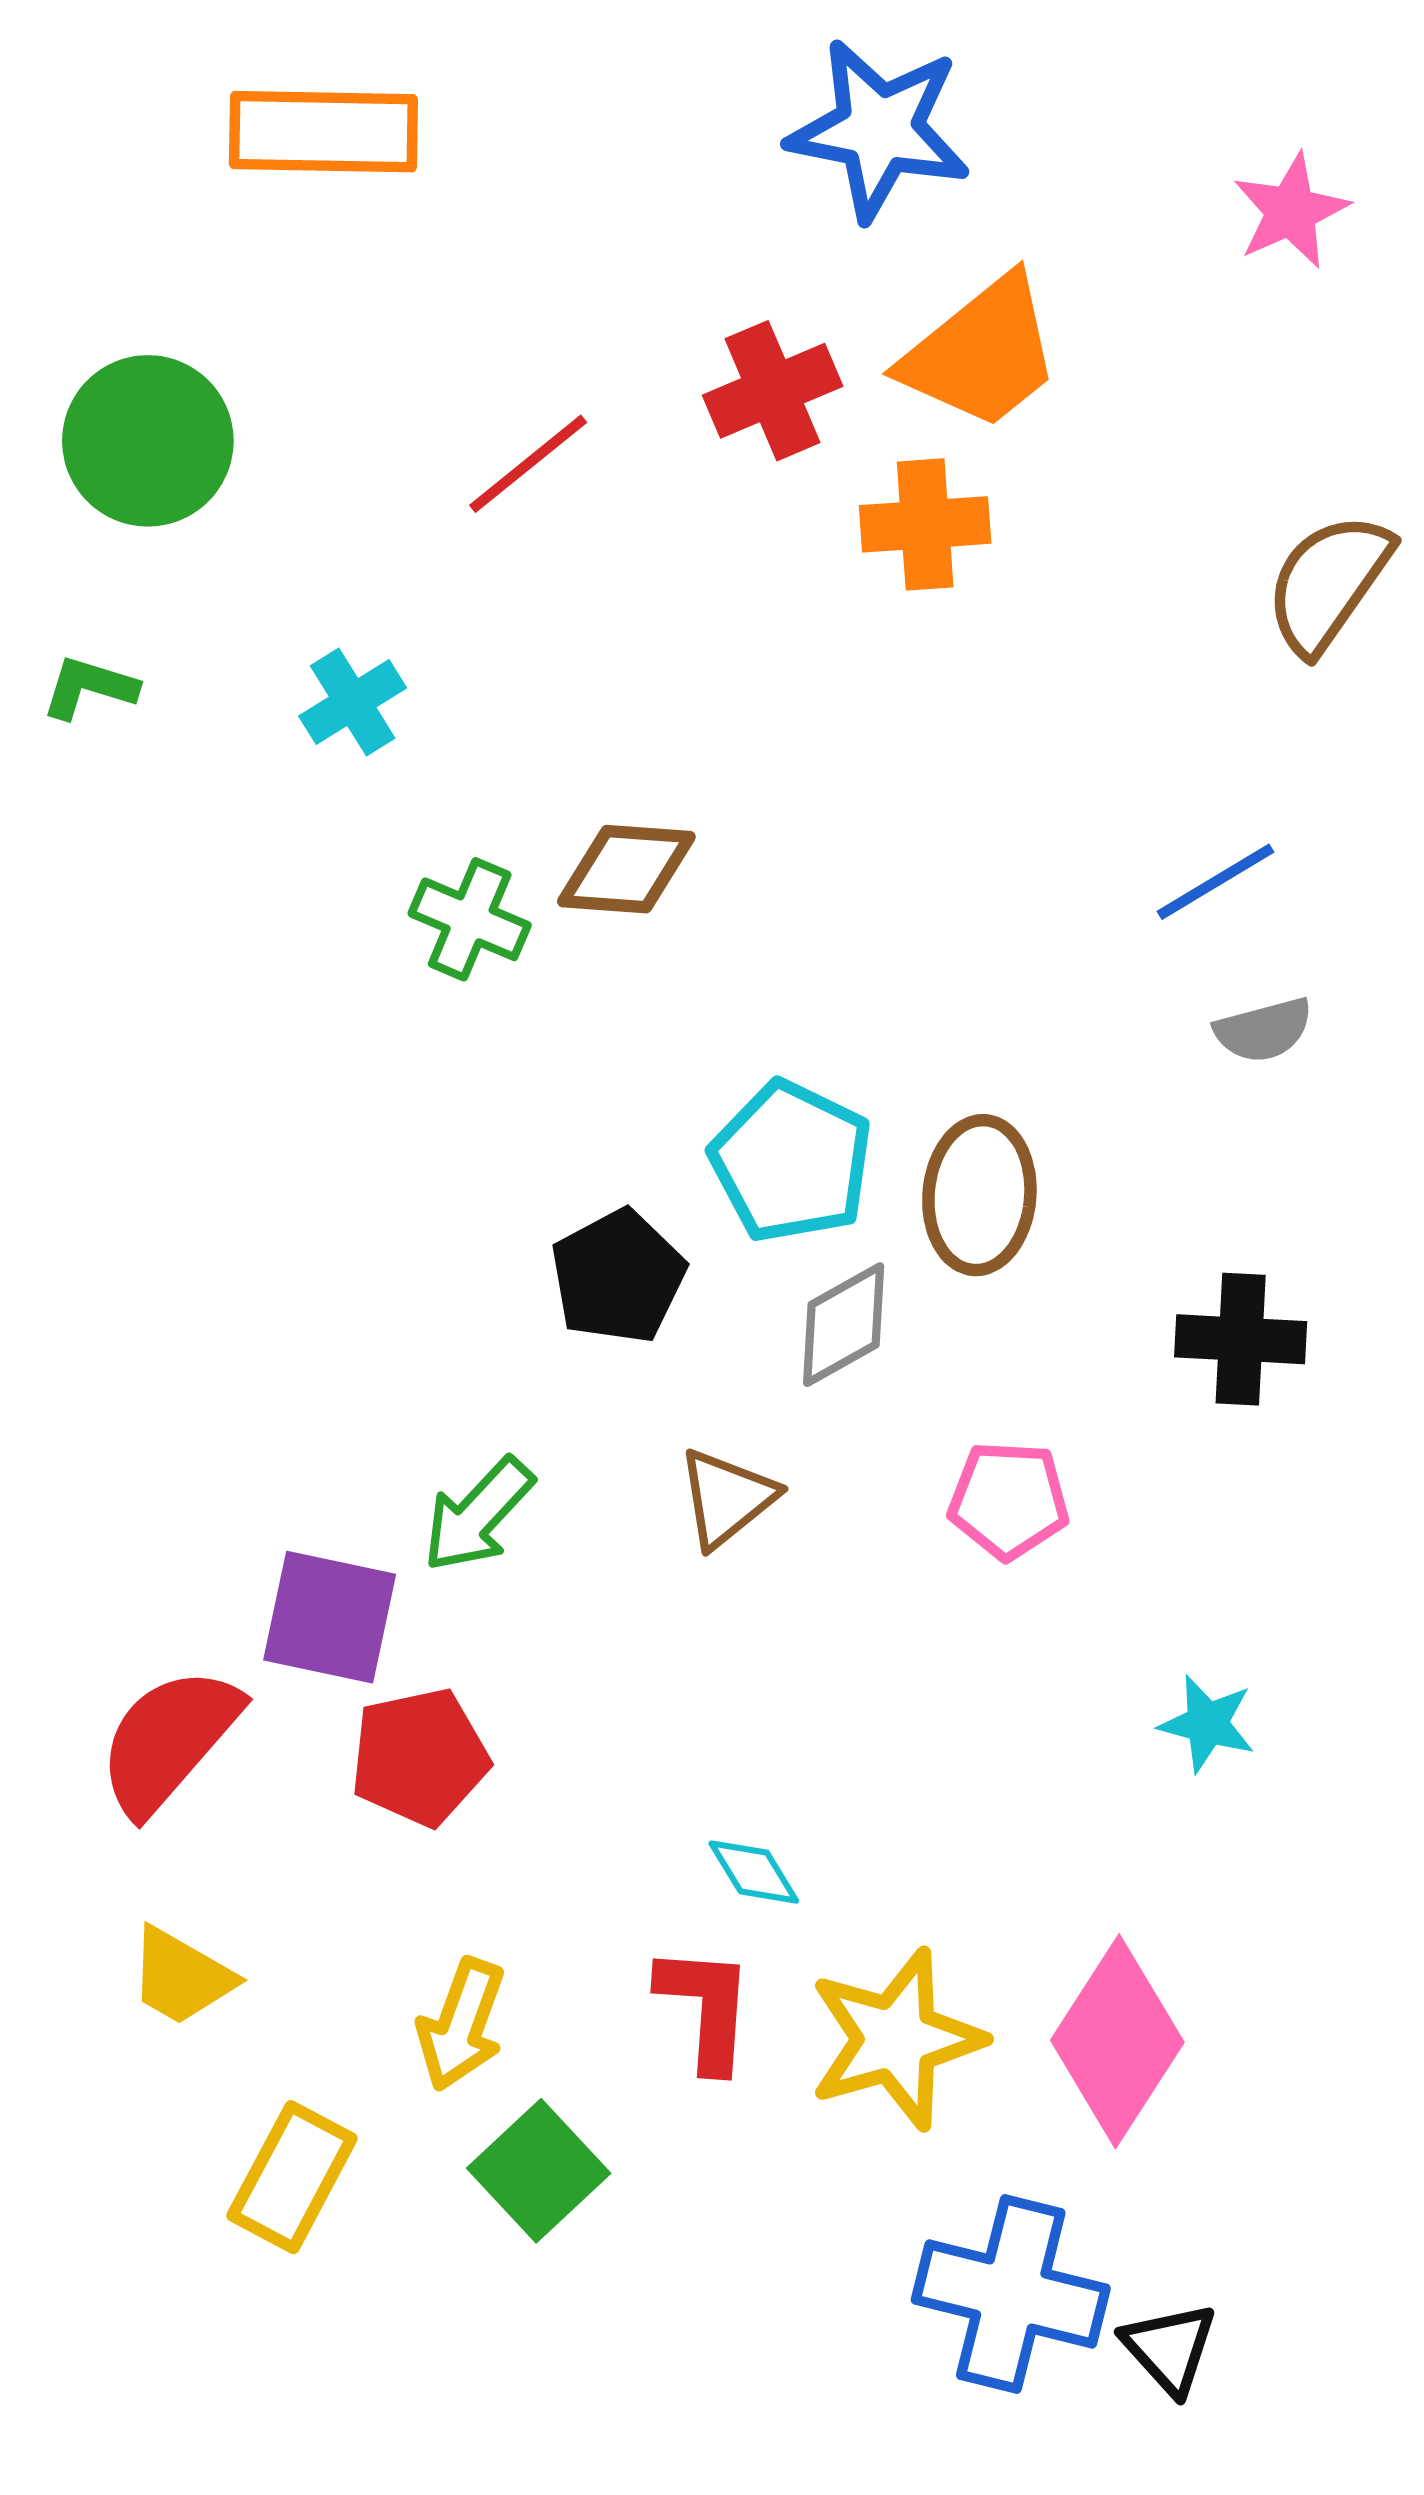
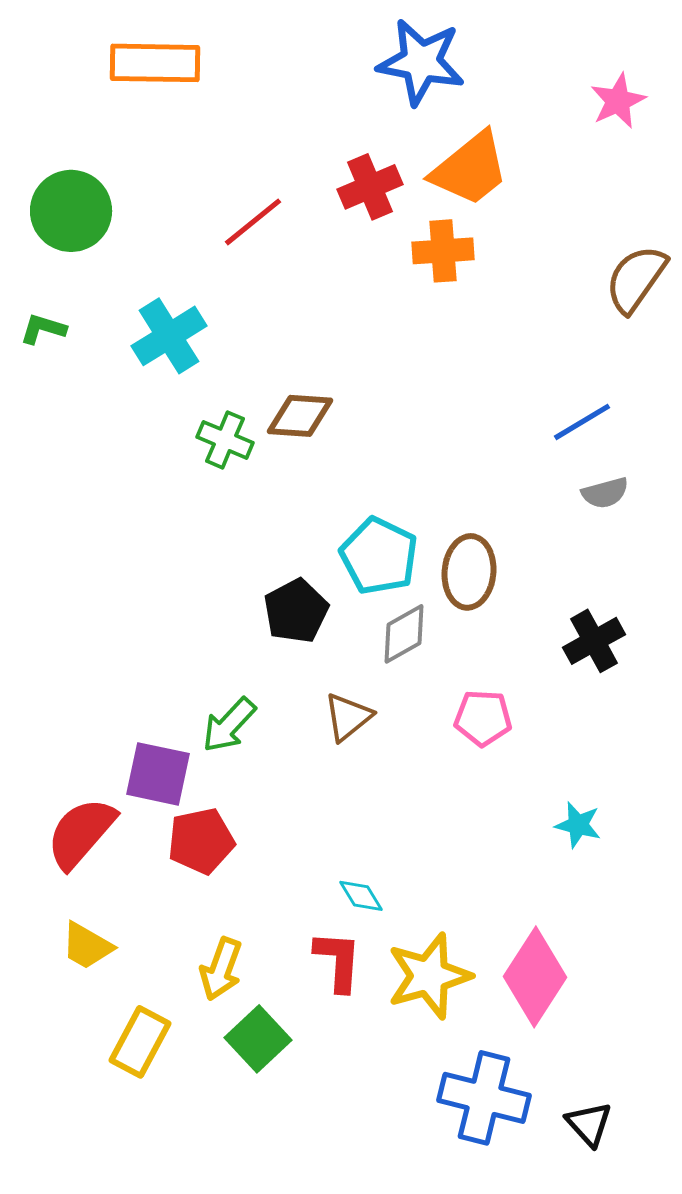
cyan cross: (353, 702) -> (169, 336), size x1.5
black cross: (1241, 1339) -> (594, 641), turned -32
black triangle: (1170, 2348) -> (589, 1124), moved

